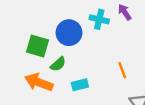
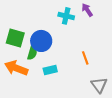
blue circle: (69, 33) -> (41, 41), moved
green semicircle: (58, 64) -> (32, 53), turned -32

